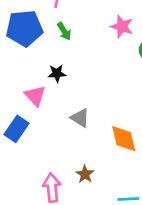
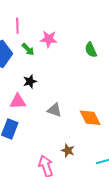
pink star: (122, 27) -> (49, 39), moved
pink triangle: (35, 96) -> (18, 101), turned -36

